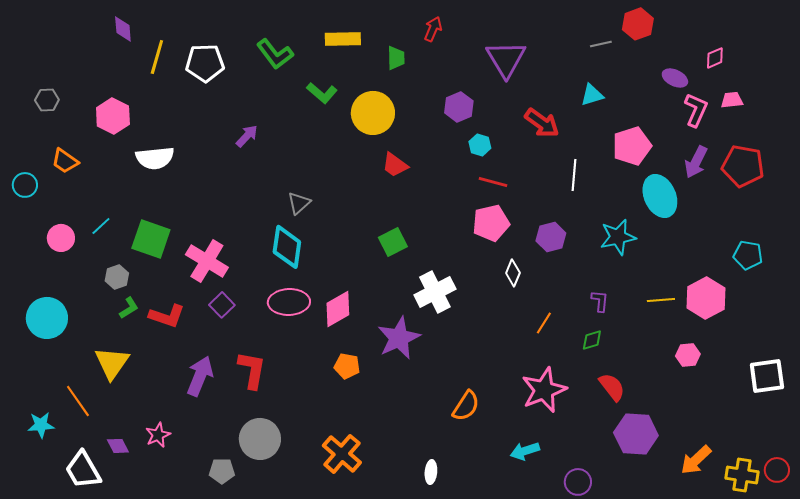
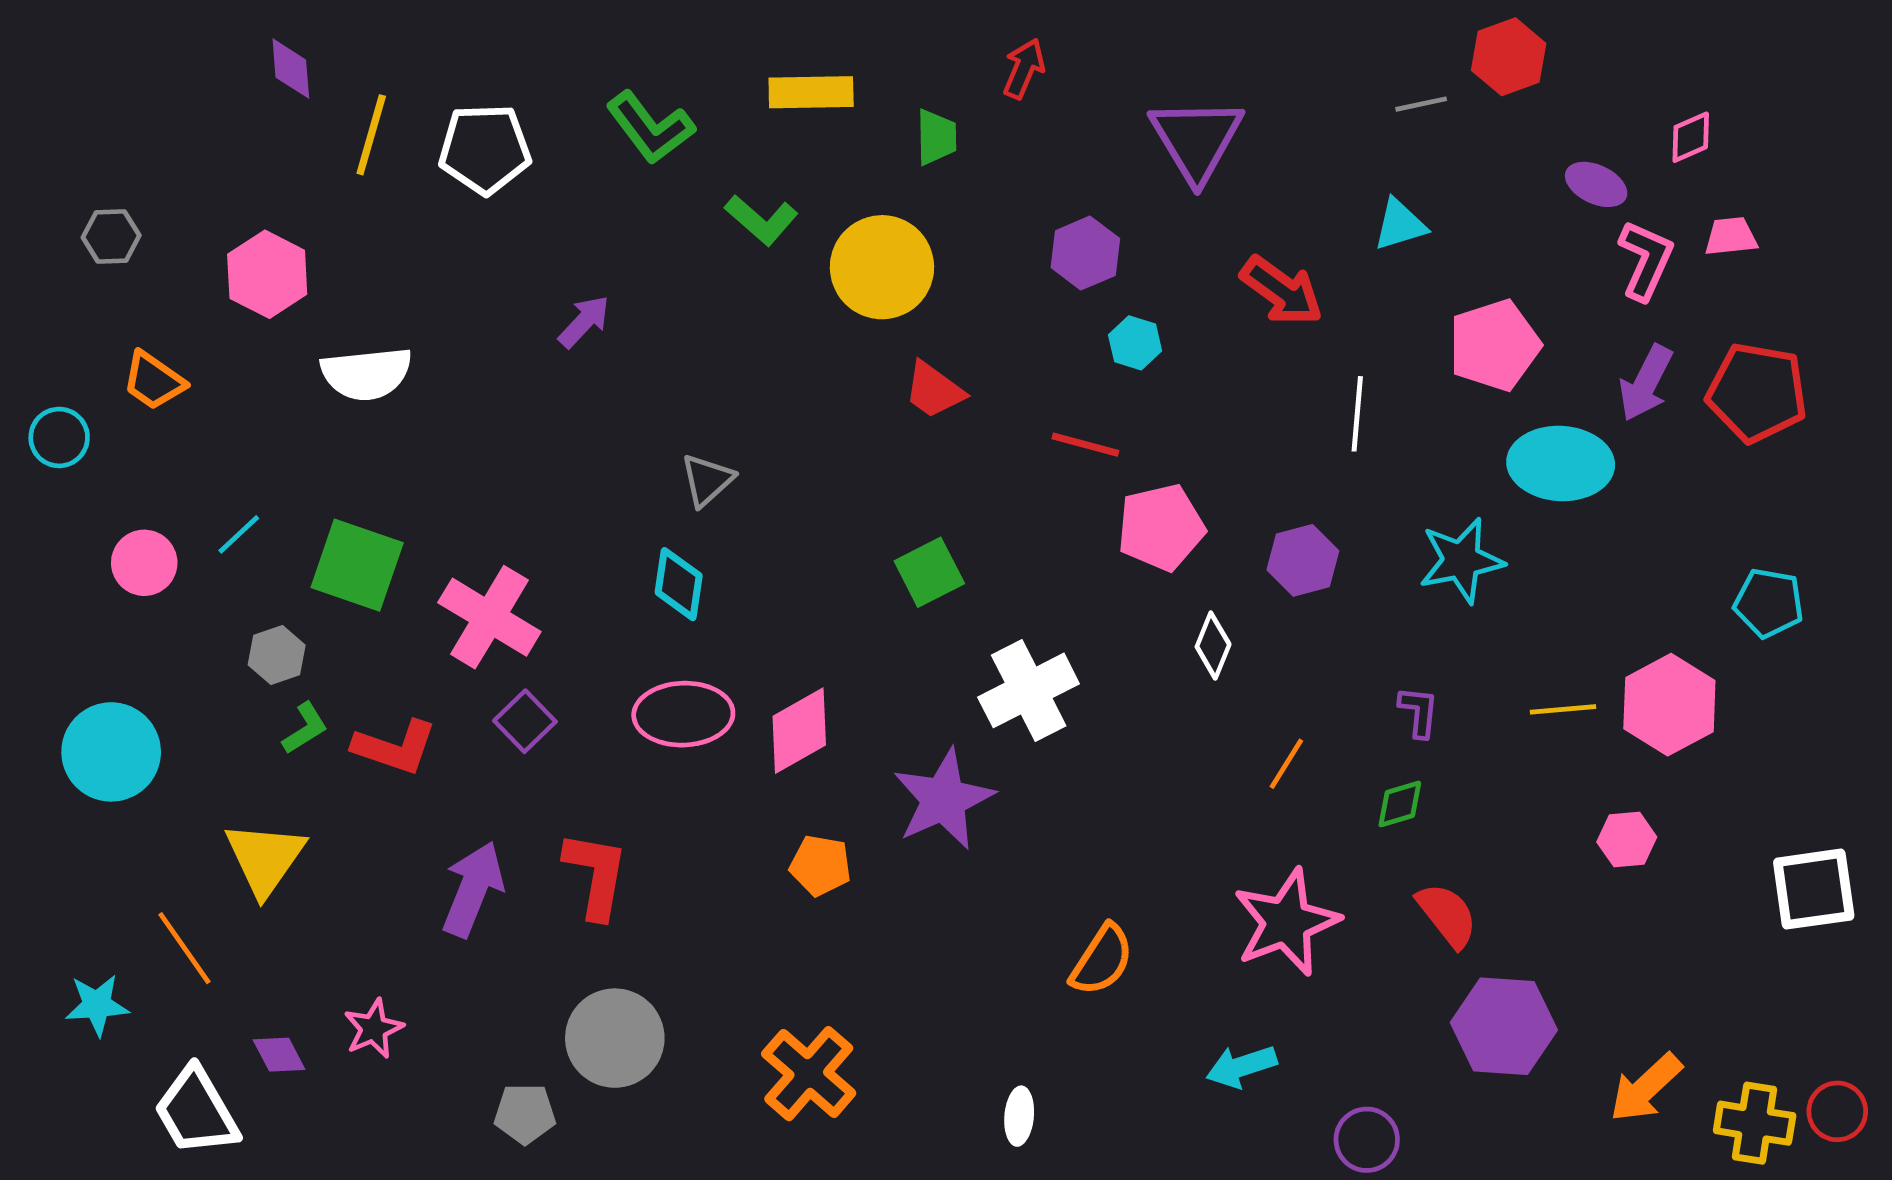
red line: (493, 182) -> (1085, 445), moved
cyan ellipse: (660, 196) -> (1561, 463), turned -63
cyan diamond: (287, 247) -> (679, 584), size x0.7

